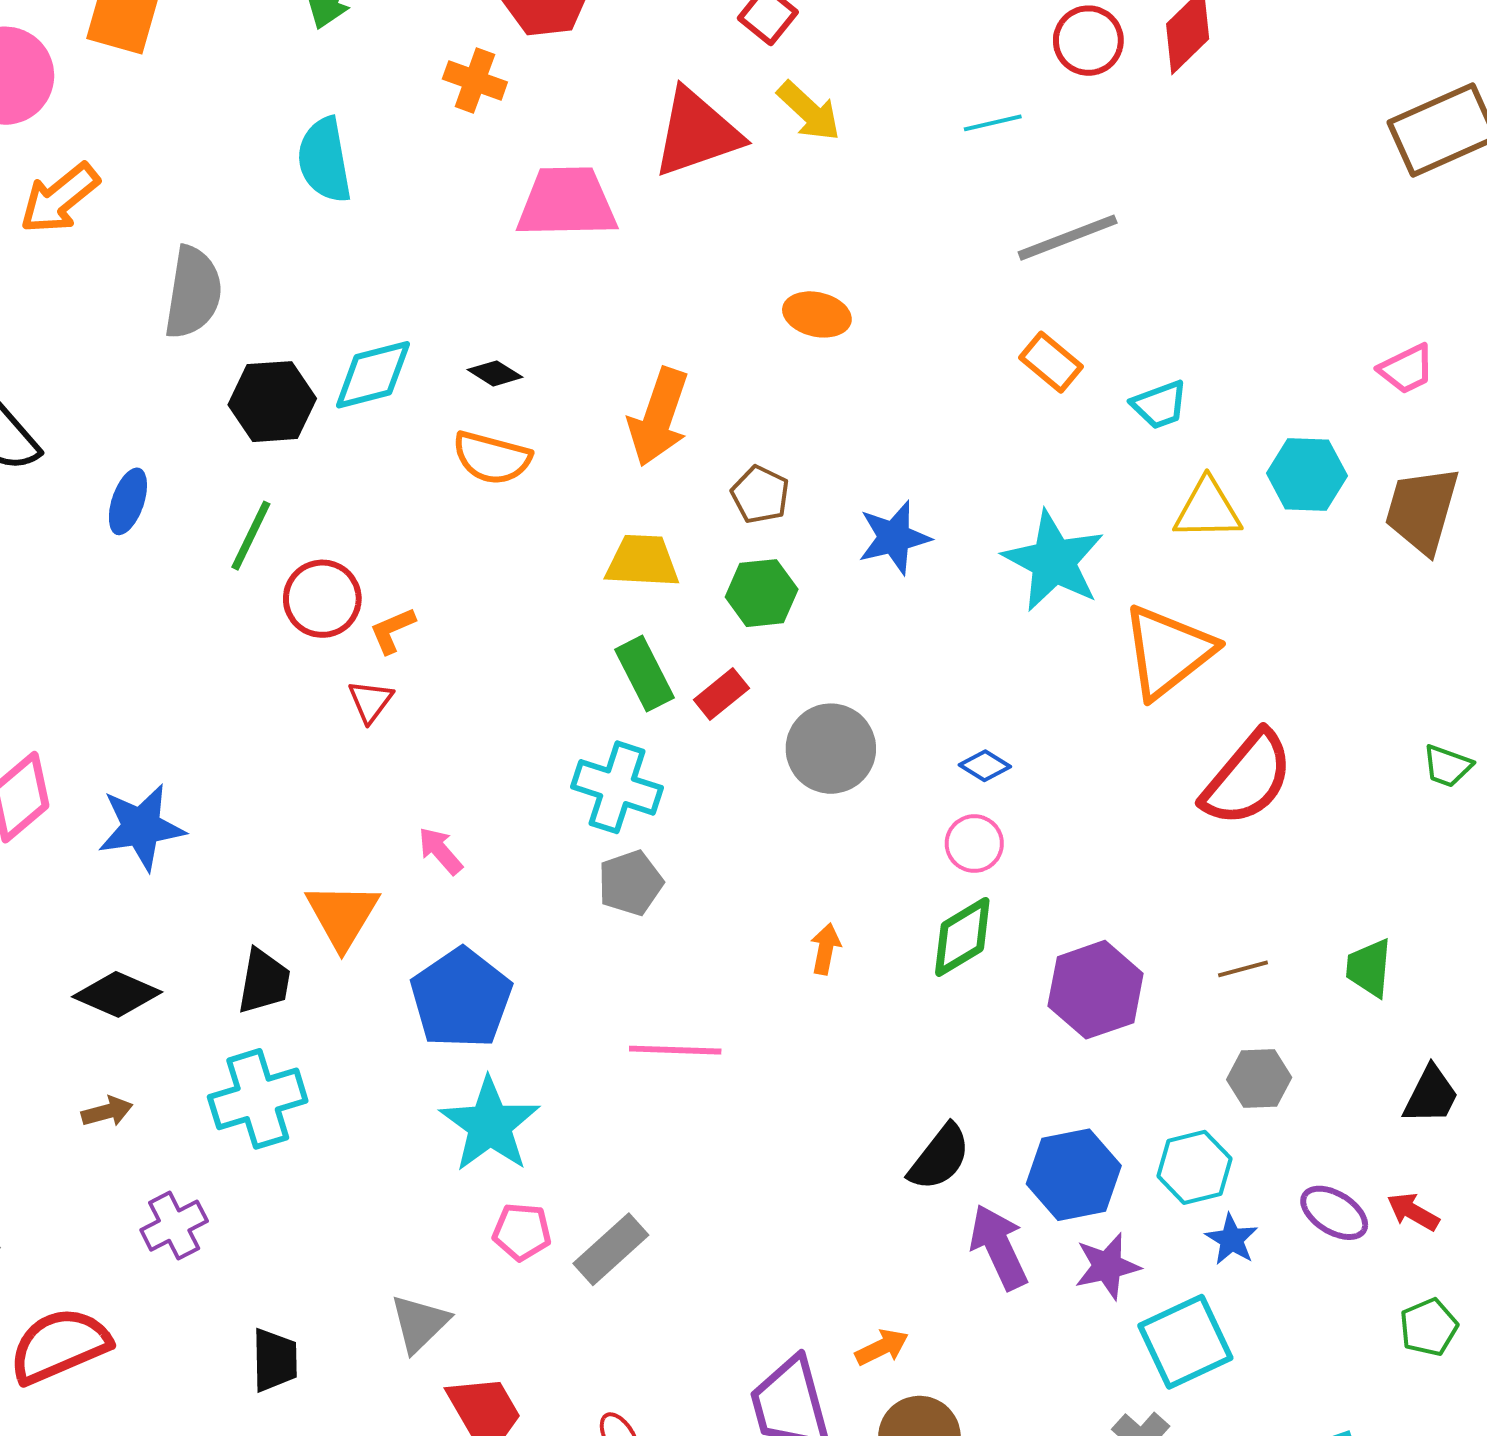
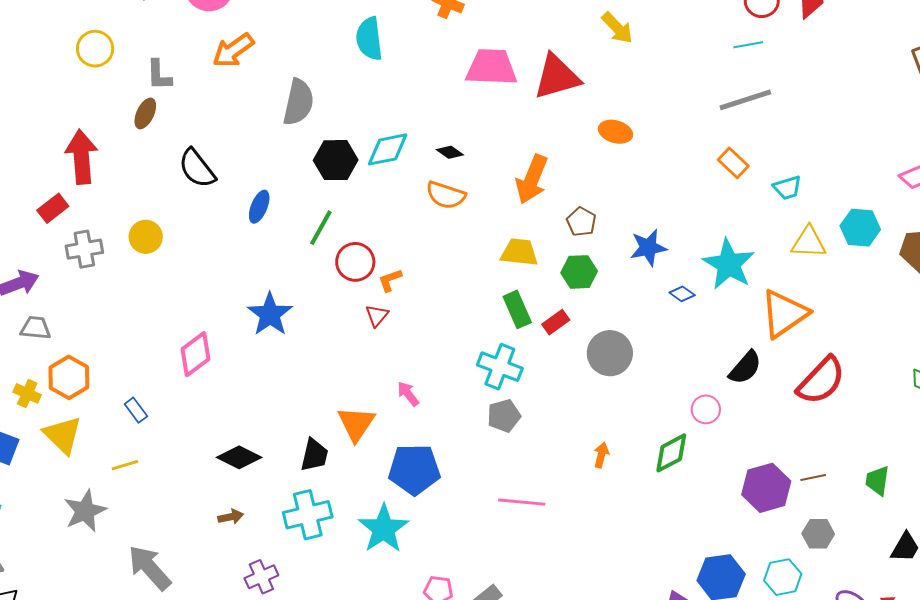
cyan line: (993, 123) -> (748, 45), moved
red triangle: (697, 133) -> (557, 77), moved
blue diamond: (985, 766) -> (682, 294), moved
blue star: (141, 827) -> (270, 314), moved, turned -30
pink circle: (974, 844) -> (706, 409), moved
purple hexagon: (1096, 990) -> (766, 488), moved
blue pentagon: (461, 998) -> (414, 469), turned 30
cyan star: (490, 1125) -> (384, 529), moved
black semicircle: (939, 1157) -> (745, 368), moved

